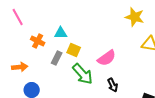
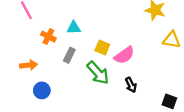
yellow square: (74, 50) -> (102, 48), moved

